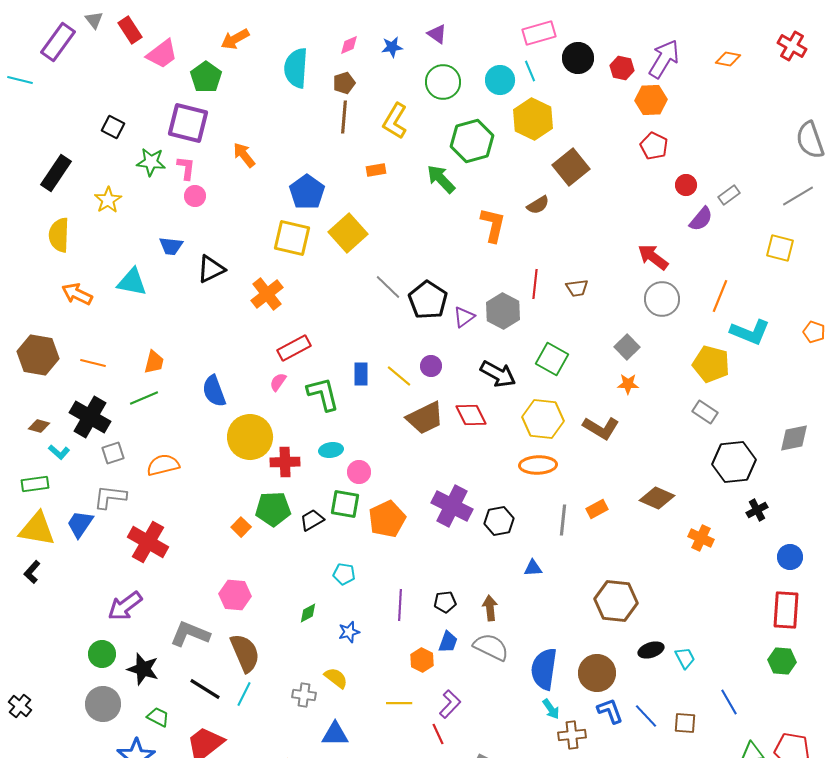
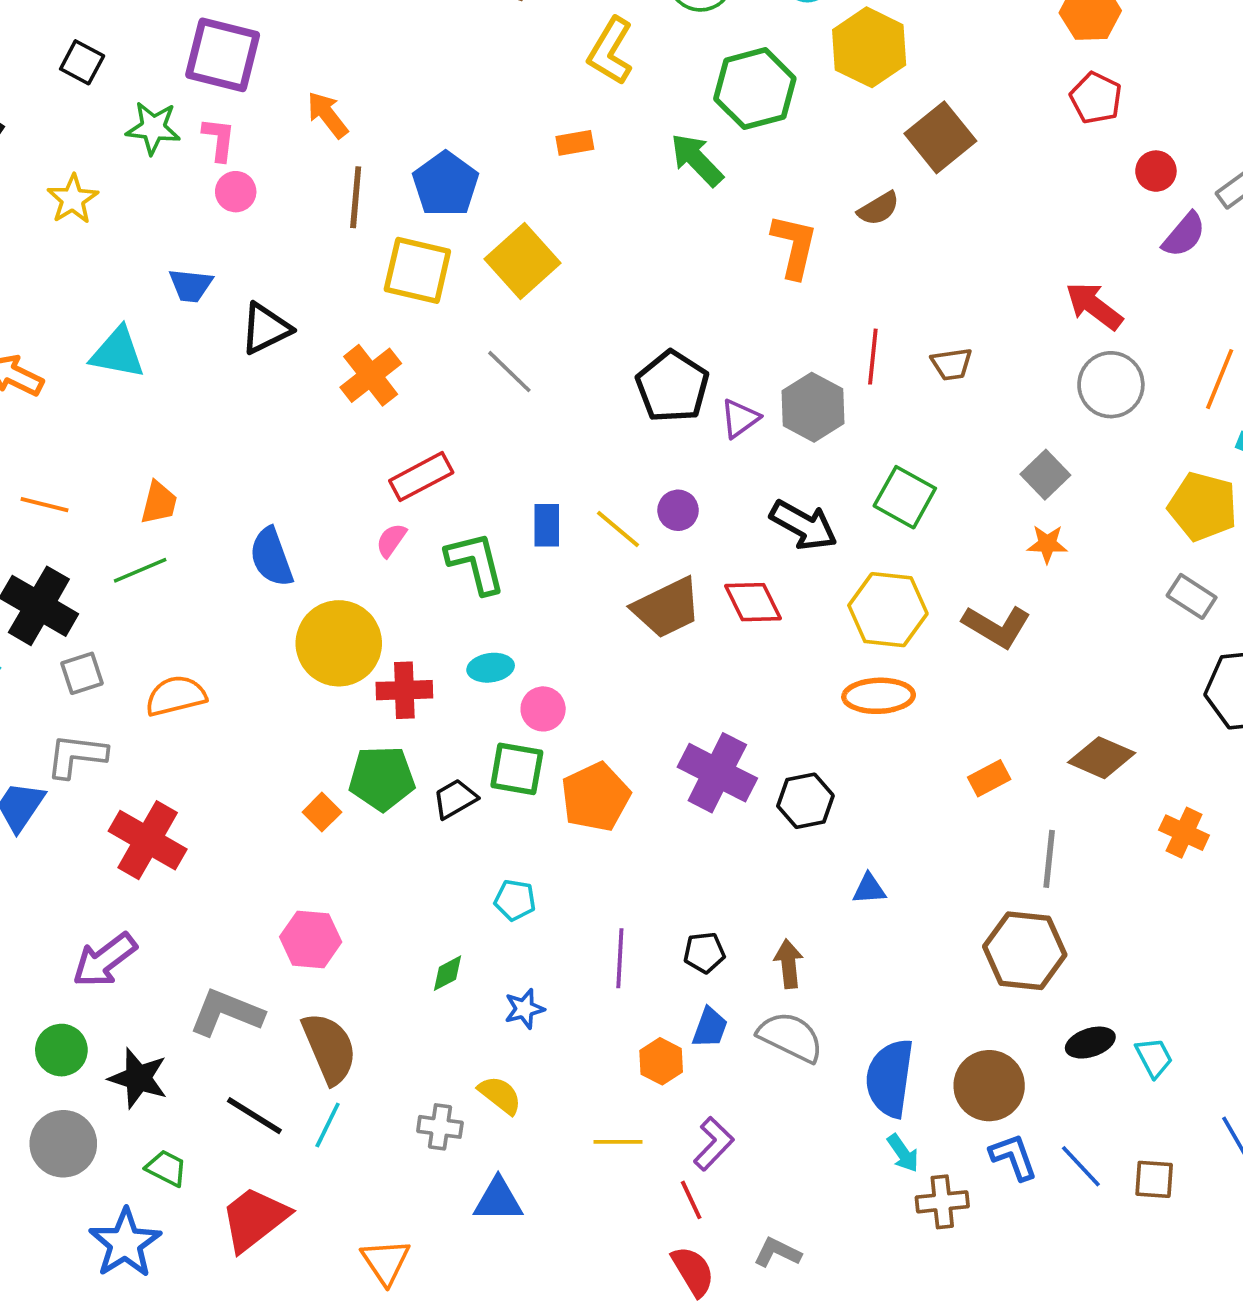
brown line: (344, 117) -> (356, 197), moved
gray line: (388, 287) -> (509, 372), moved
gray line: (563, 520) -> (1049, 859), moved

